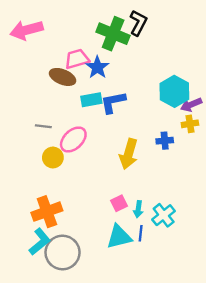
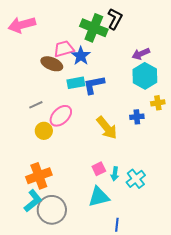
purple arrow: (191, 105) -> (141, 54), moved
gray line: (43, 126) -> (36, 105), turned -32
yellow arrow: (129, 154) -> (107, 128), turned -55
blue line: (141, 233) -> (117, 225), moved

